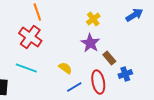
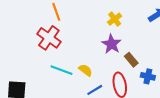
cyan line: (26, 68) -> (61, 70), moved
blue cross: (125, 74) -> (148, 76), turned 32

